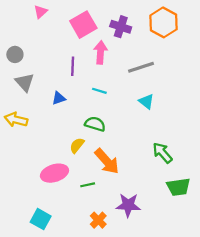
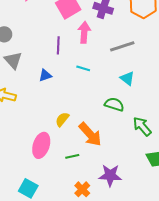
green semicircle: (95, 124) -> (114, 104), moved
pink ellipse: (54, 173) -> (41, 145), turned -55

